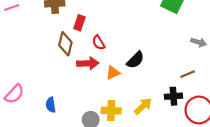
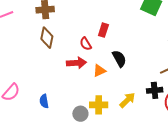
red rectangle: (79, 23) -> (103, 30), moved
brown diamond: (65, 44) -> (47, 38), moved
black semicircle: (135, 60) -> (119, 59), turned -72

